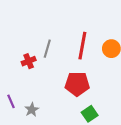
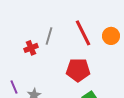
red line: (82, 46) -> (83, 33), turned -36

